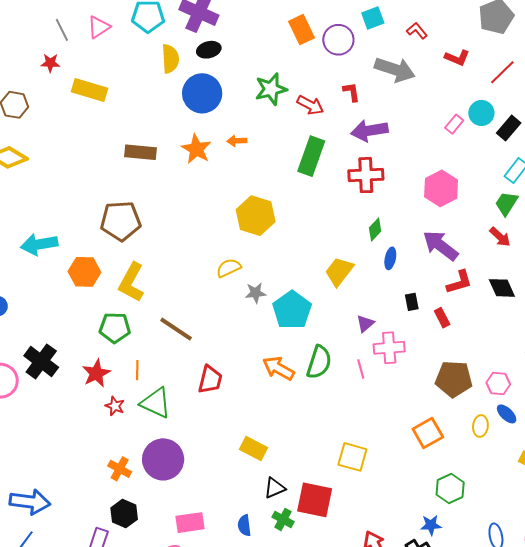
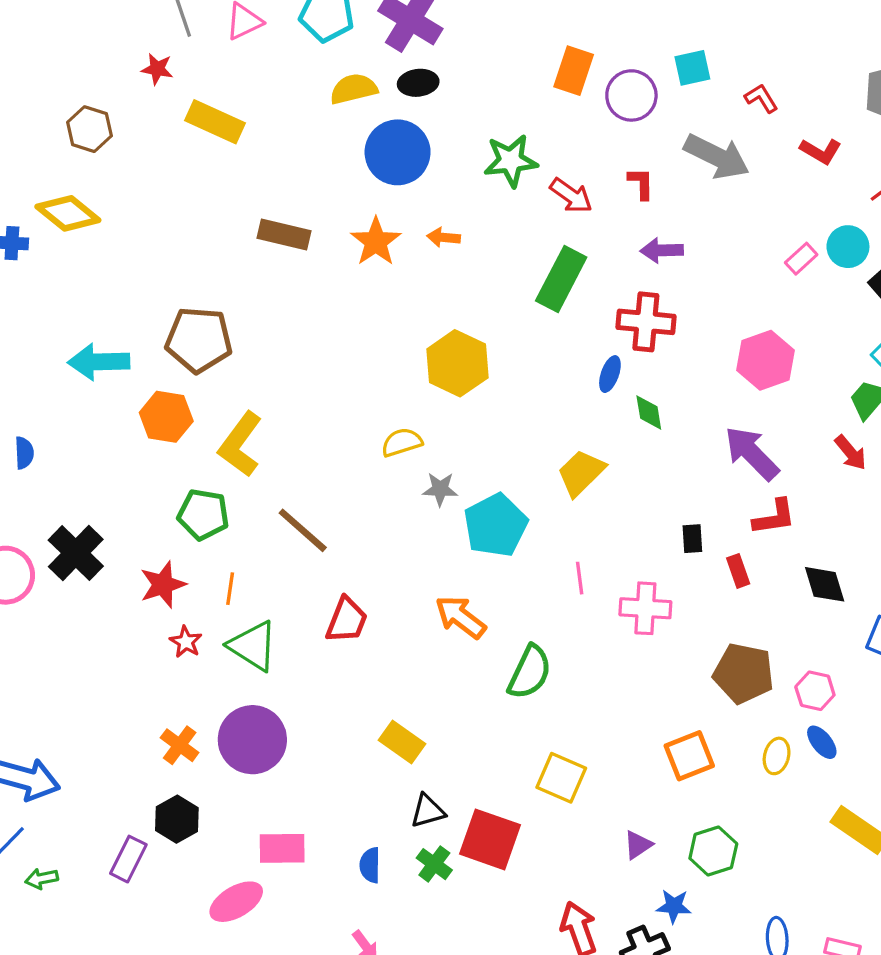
orange rectangle: (301, 30) -> (574, 71), turned 36
yellow semicircle: (170, 59) -> (354, 89), turned -108
purple arrow: (369, 131) -> (662, 250), size x0.7
brown pentagon: (121, 221) -> (199, 340), moved
green diamond: (375, 229) -> (649, 413), turned -60
blue ellipse: (390, 258) -> (610, 374), moved
black diamond: (502, 288) -> (825, 584), moved
purple triangle: (365, 324) -> (638, 845), moved
green semicircle: (319, 362) -> (530, 672), moved
pink line: (361, 369) -> (580, 578), moved

